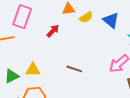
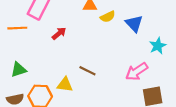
red arrow: (53, 31) -> (59, 33), moved
yellow triangle: (33, 70) -> (65, 85), moved

